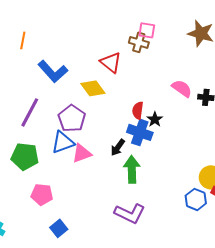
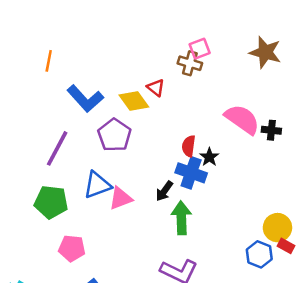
pink square: (147, 30) -> (200, 49), turned -30
red triangle: (111, 62) -> (156, 88), size x0.7
yellow diamond: (93, 88) -> (134, 101), moved
pink semicircle: (182, 88) -> (242, 119), size x1.4
purple pentagon: (72, 118) -> (114, 135), moved

